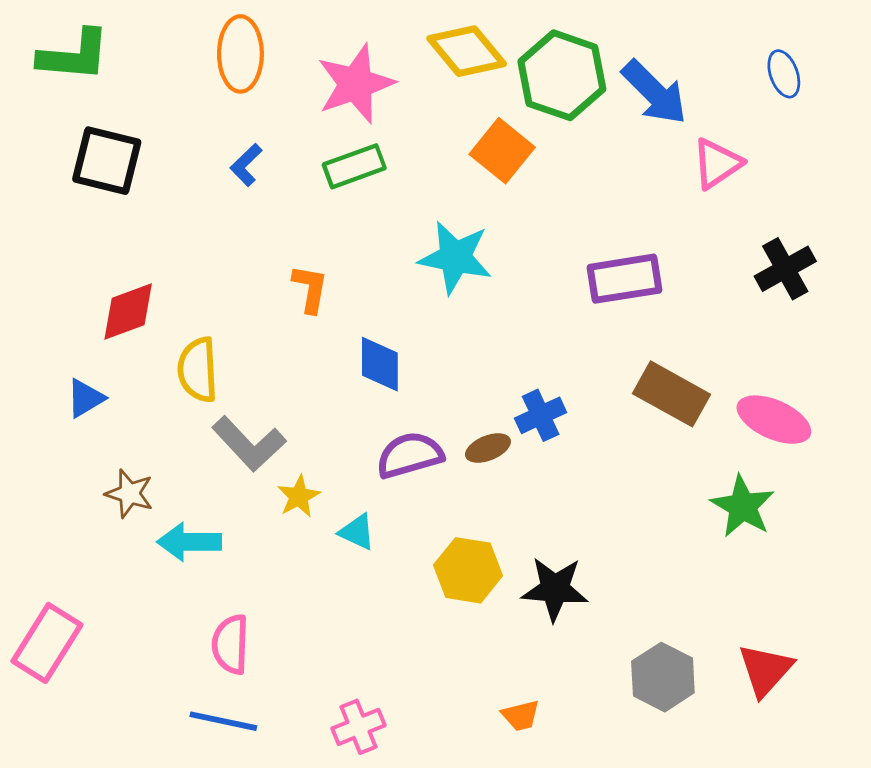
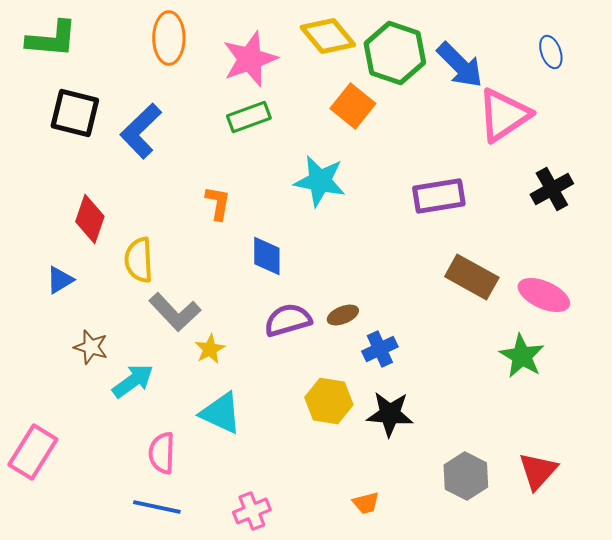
pink triangle: (717, 163) -> (504, 115), size x1.5
blue L-shape: (246, 165) -> (141, 131), moved, size x1.8
red diamond: (128, 311) -> (90, 219), turned -51
blue cross: (541, 415) -> (380, 349), moved
cyan triangle: (357, 532) -> (221, 413), moved, size x1.6
cyan arrow: (189, 542) -> (133, 381), turned 144

